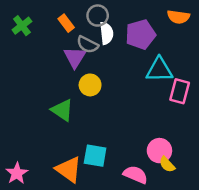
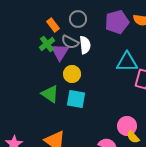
green cross: (22, 26) -> (47, 44), moved
white semicircle: (106, 33) -> (85, 45), moved
purple pentagon: (141, 34) -> (117, 22), moved
cyan square: (95, 156) -> (76, 99), moved

